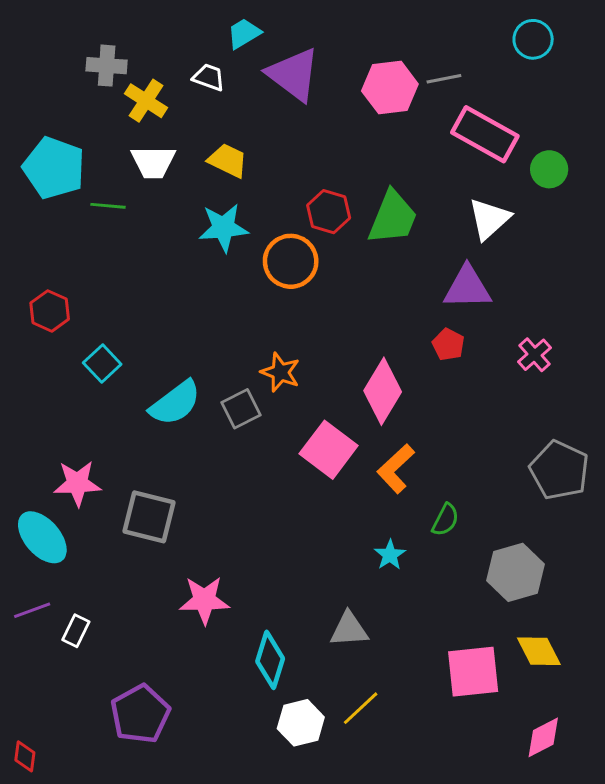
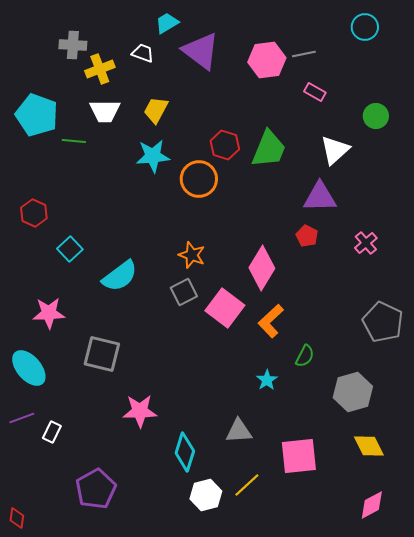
yellow cross: (146, 101) -> (100, 69), turned 36
pink rectangle: (485, 134) -> (315, 92), moved, size x0.5
yellow trapezoid: (228, 161) -> (156, 110), turned -88
gray square: (241, 409) -> (184, 292), moved
pink star: (77, 483) -> (49, 313), moved
pink square: (473, 672) -> (299, 456), moved

